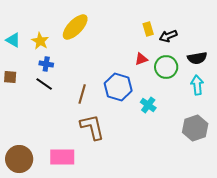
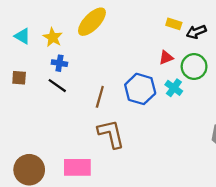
yellow rectangle: (148, 29) -> (174, 24), turned -56
cyan cross: (148, 105) -> (174, 88), moved

